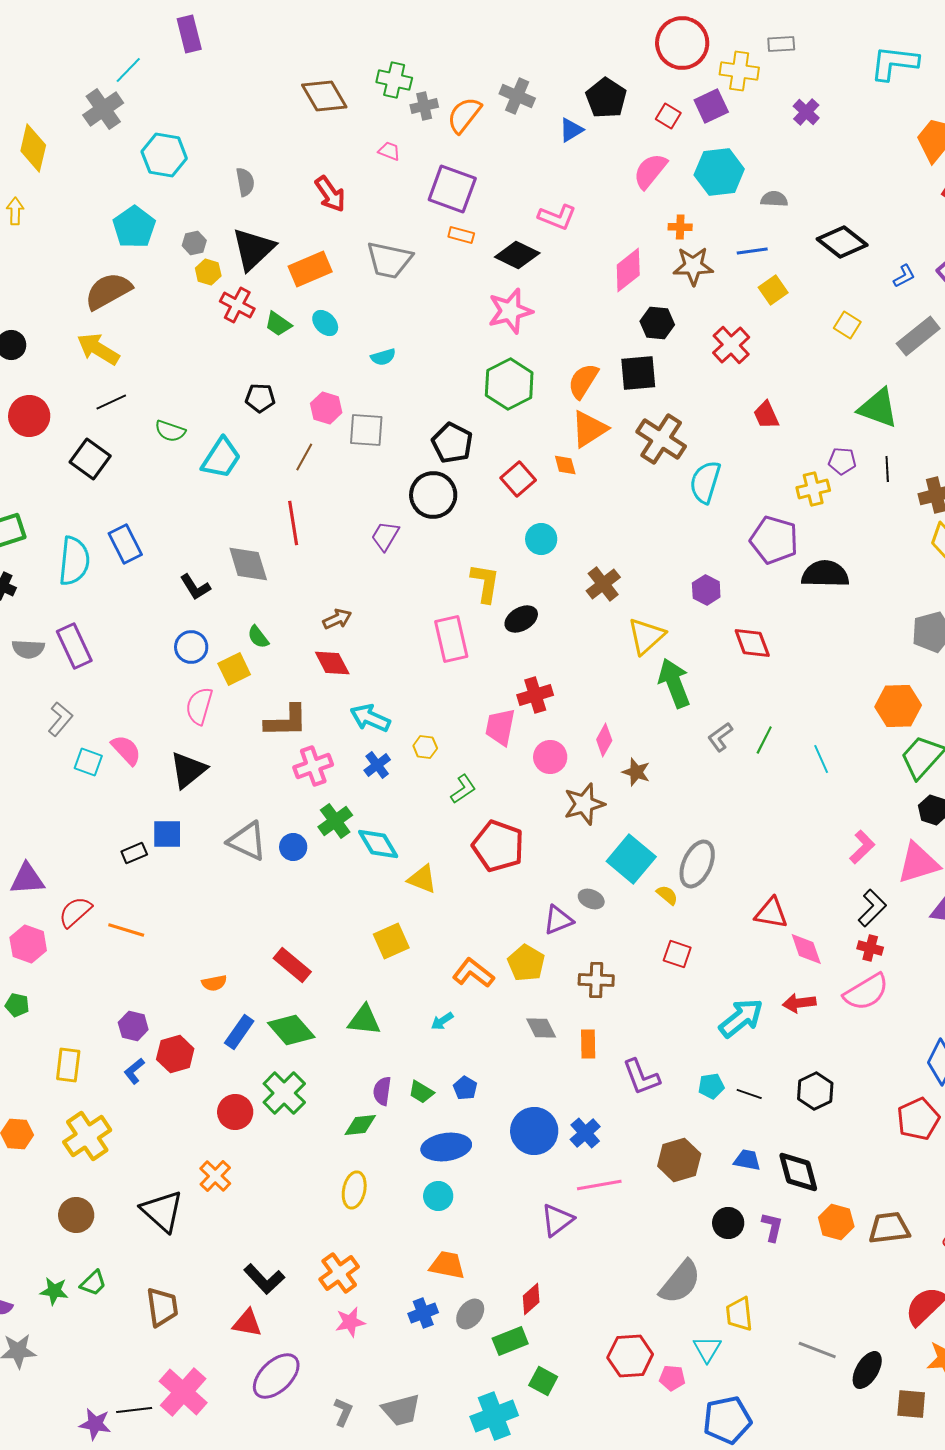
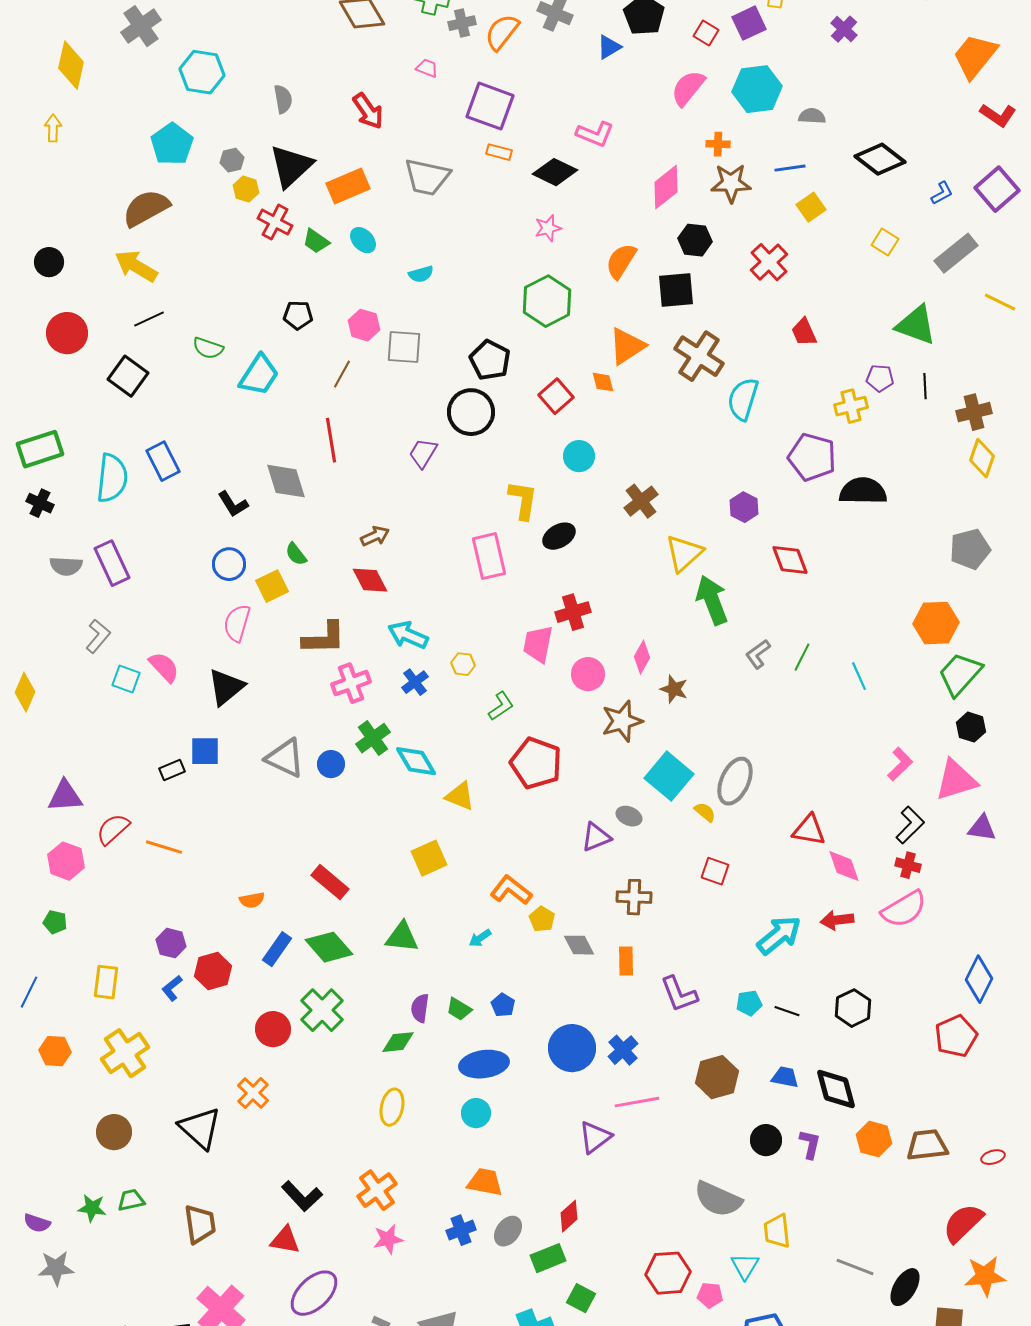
pink star: (510, 311) -> (548, 228), size x0.6
orange semicircle: (583, 381) -> (621, 261), moved
yellow pentagon: (526, 963) -> (542, 919), moved, size x0.7
gray semicircle: (680, 1282) -> (718, 1199), turned 75
green trapezoid: (93, 1283) -> (131, 1200), turned -148

